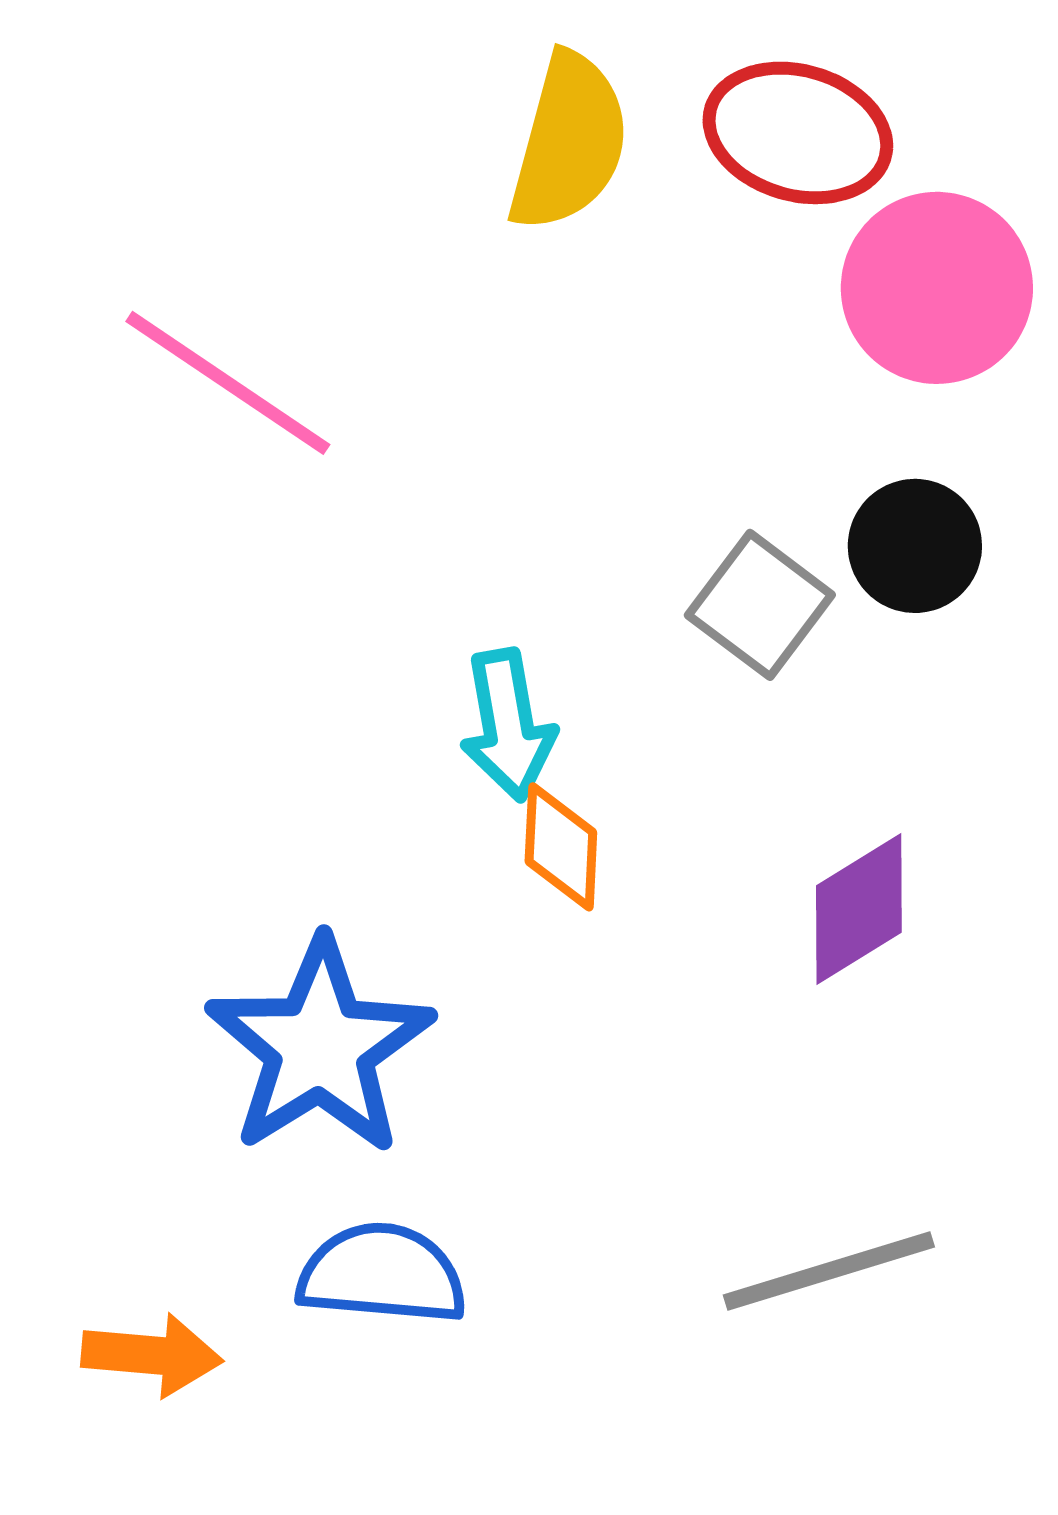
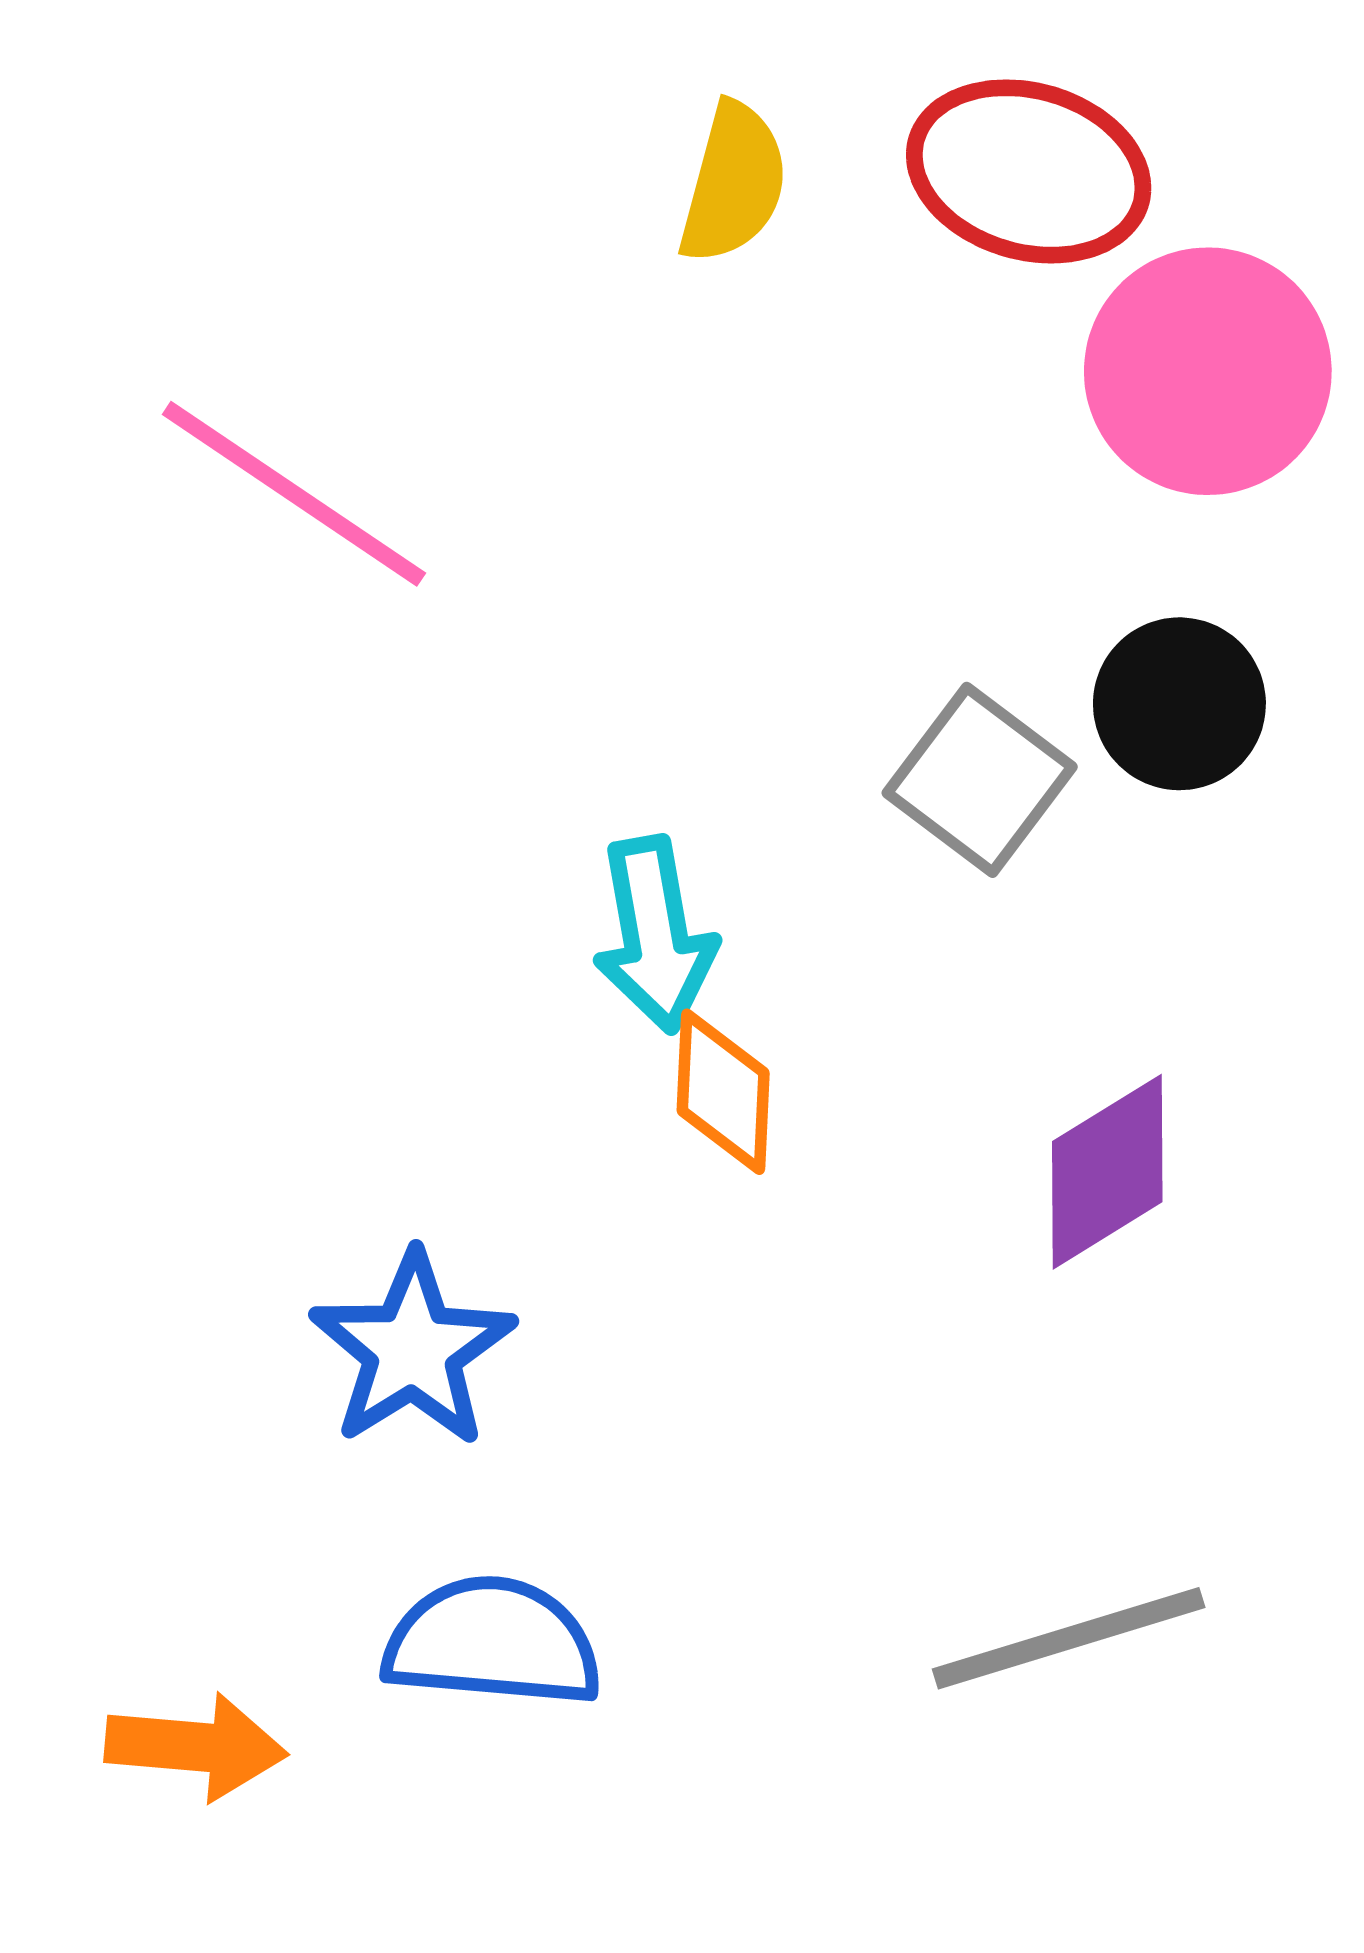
yellow semicircle: (569, 142) -> (733, 183), size x0.7
blue star: (320, 1047) -> (412, 1350), size x0.7

